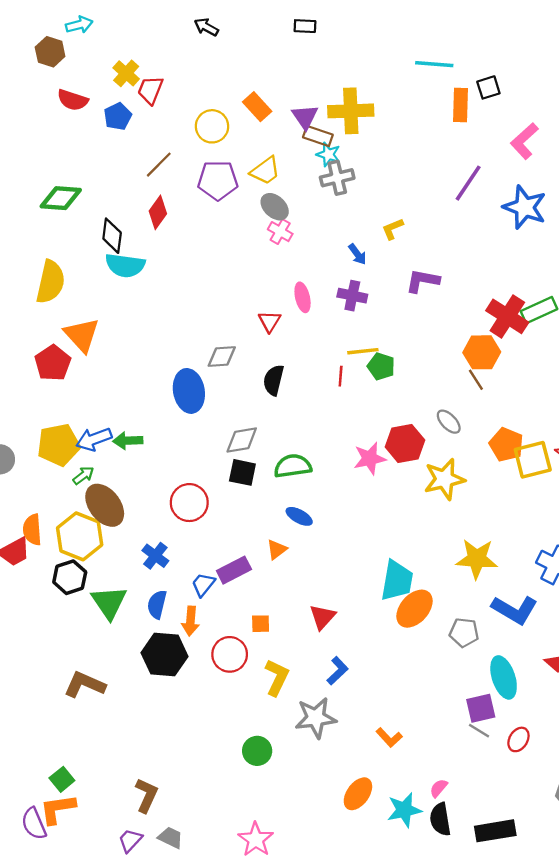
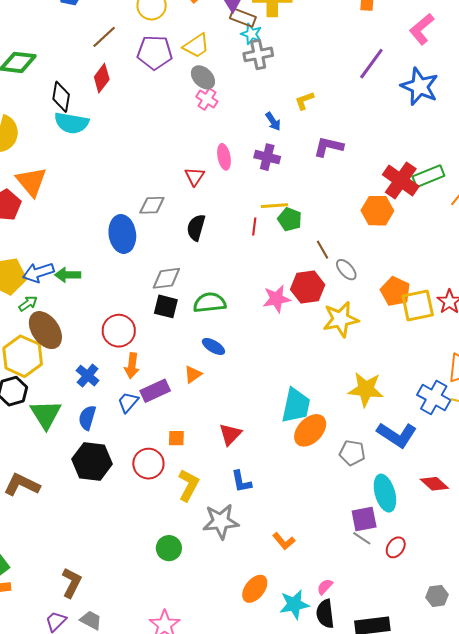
brown line: (476, 380) -> (322, 250), moved
orange arrow: (190, 621) -> (132, 366), moved
blue L-shape: (338, 671) -> (241, 482), turned 120

